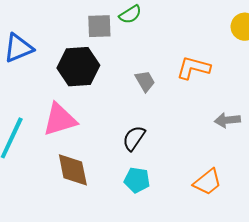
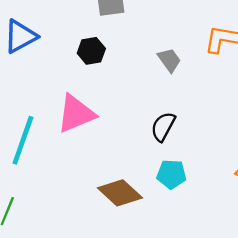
black hexagon: (78, 67) -> (91, 51), size x0.6
brown diamond: (73, 170) -> (120, 193), moved, turned -30

